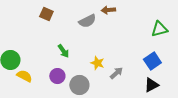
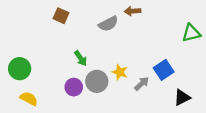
blue square: (152, 61) -> (164, 70), moved
yellow semicircle: (24, 76) -> (29, 99), moved
gray circle: (79, 85) -> (97, 81), moved

